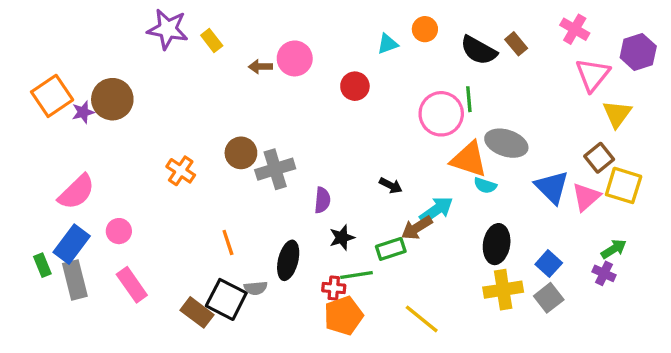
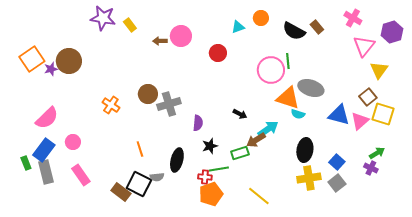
blue triangle: (552, 187) -> (339, 115), turned -30

